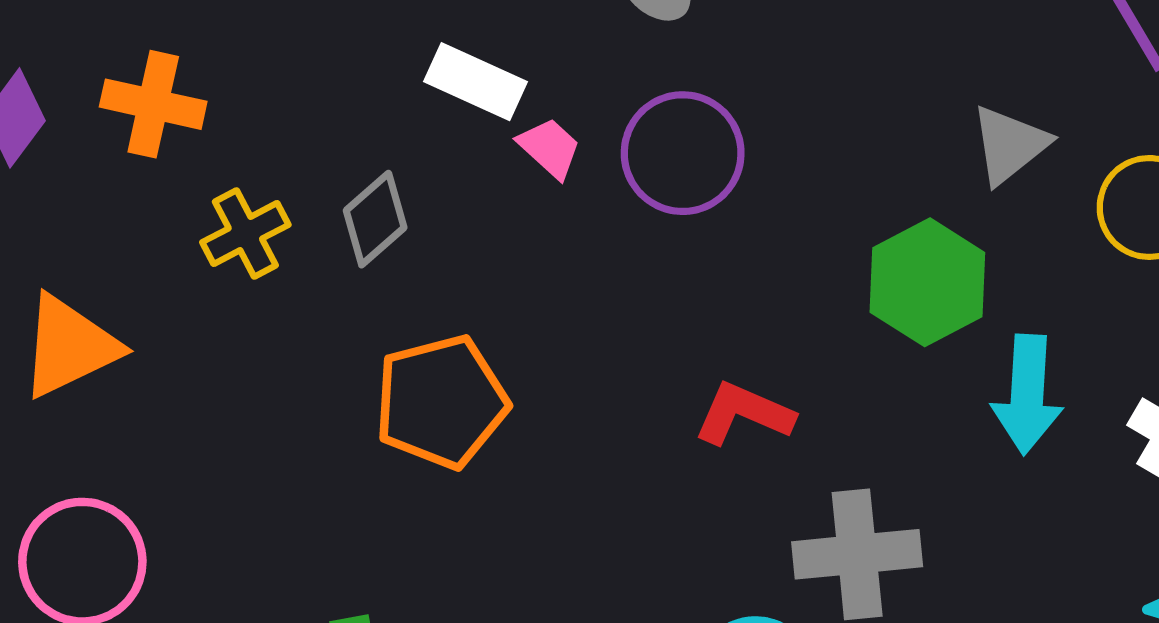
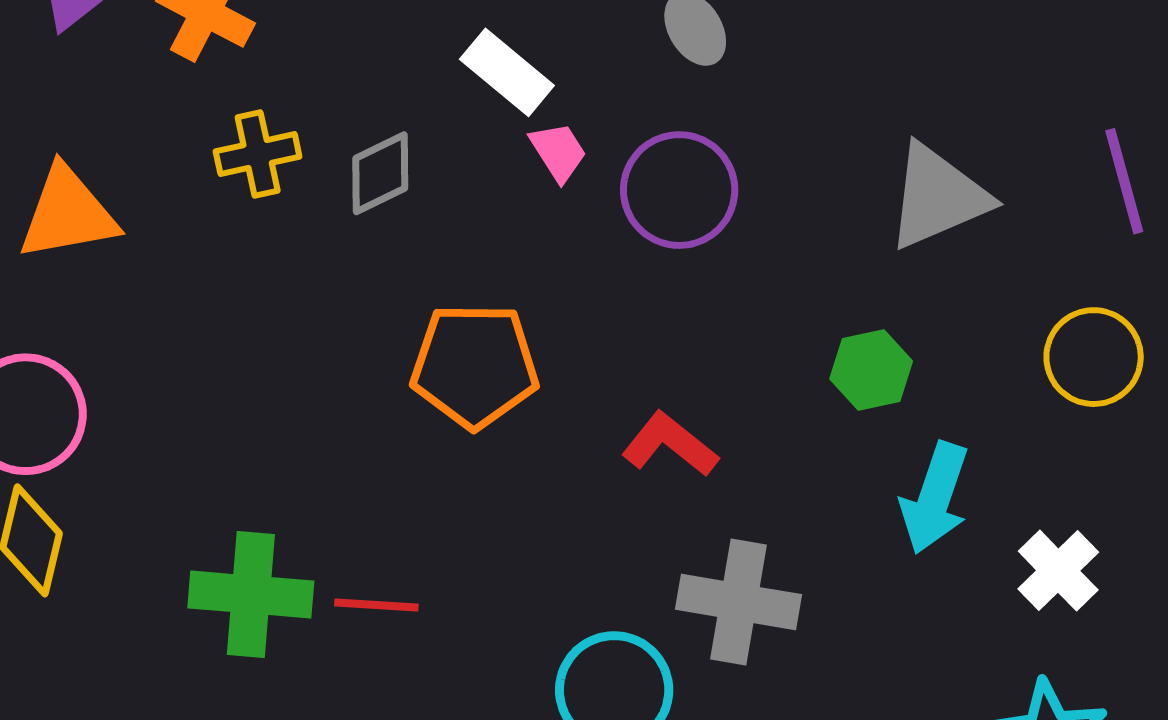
gray triangle: (1010, 145) -> (938, 197), moved, size x1.4
green hexagon: (927, 282) -> (871, 370), size x0.7
orange pentagon: (441, 402) -> (475, 366), moved

